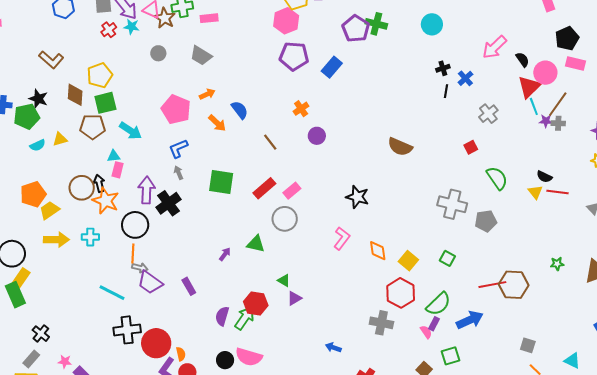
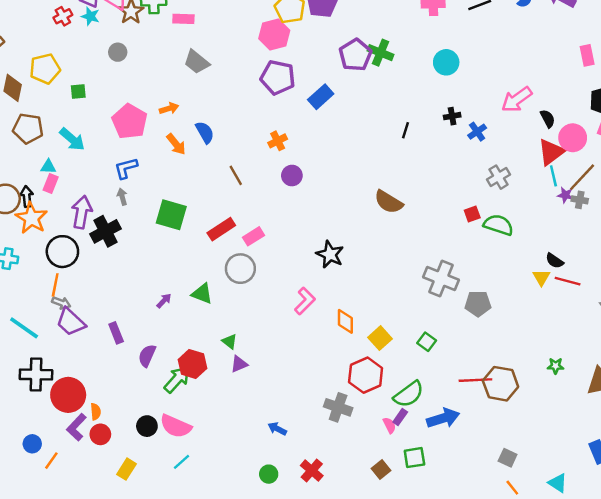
gray trapezoid: (201, 56) -> (197, 62), moved
black line: (446, 91) -> (405, 130), moved
green square: (105, 103) -> (78, 92), moved, size x0.6
green semicircle: (497, 178) -> (498, 225), moved, turned -45
purple semicircle: (222, 316) -> (147, 356), moved

